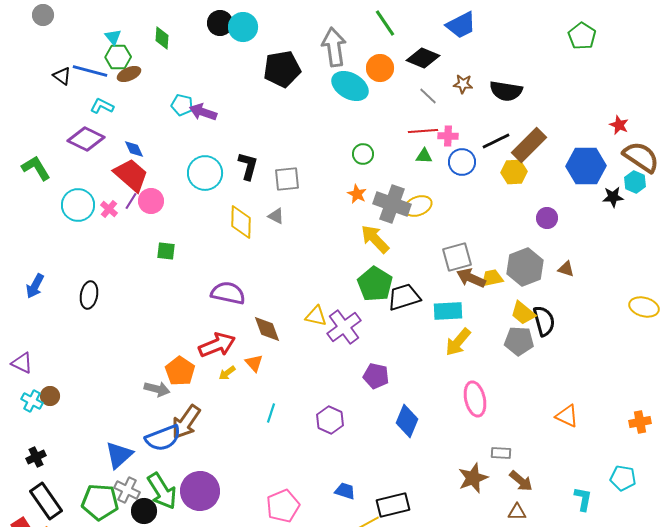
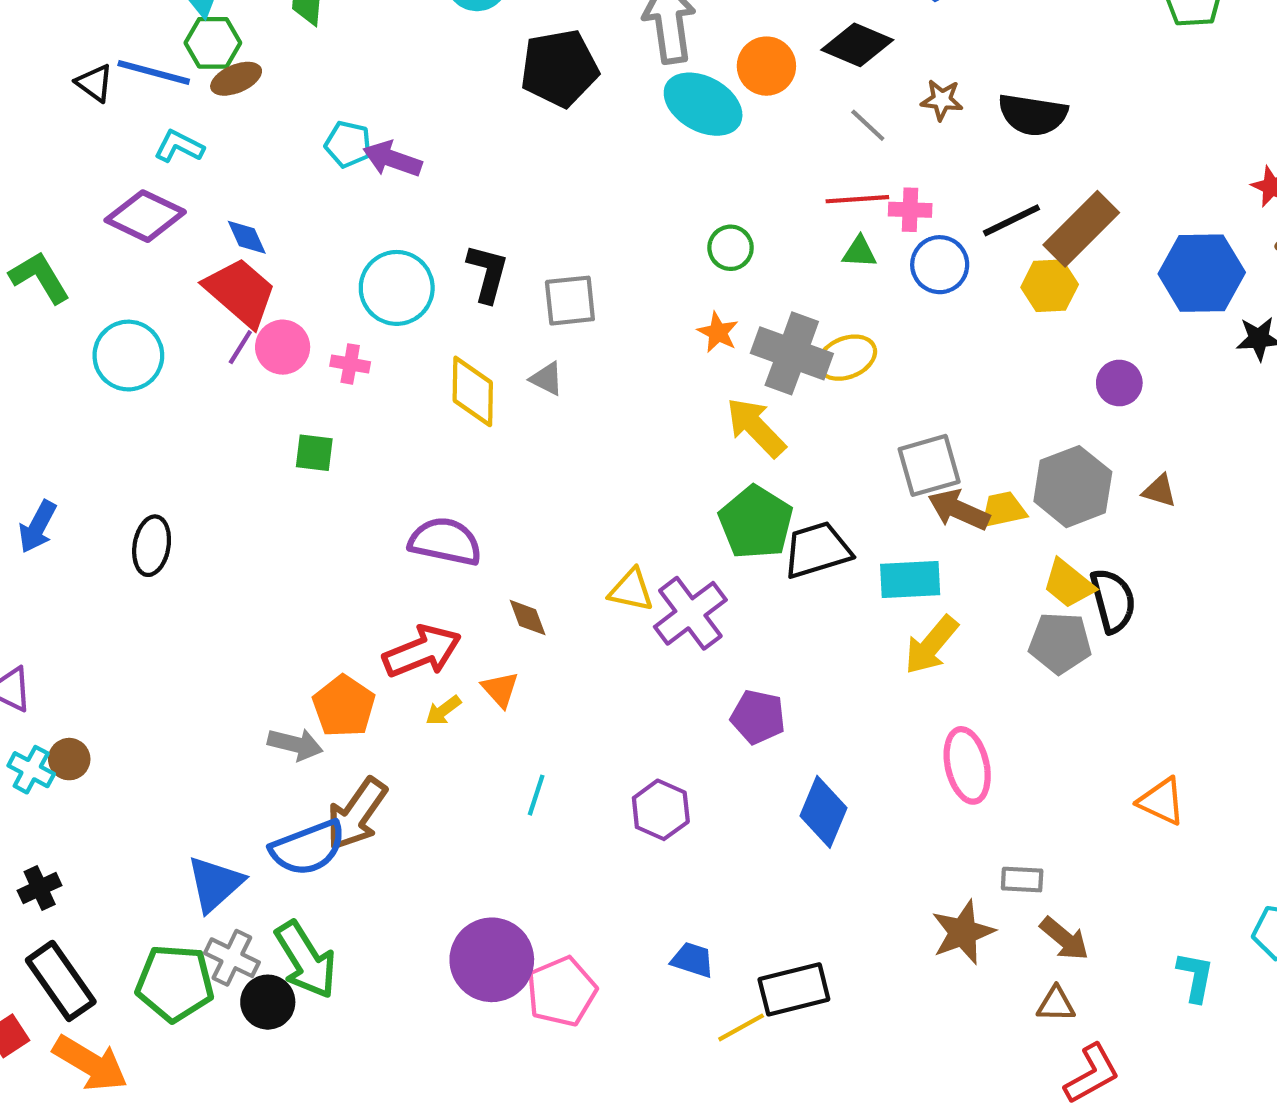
pink cross: (109, 209) -> (350, 364), moved, turned -30
brown diamond: (267, 329) -> (528, 618), size x0.7
purple circle: (200, 491) -> (492, 960), moved

